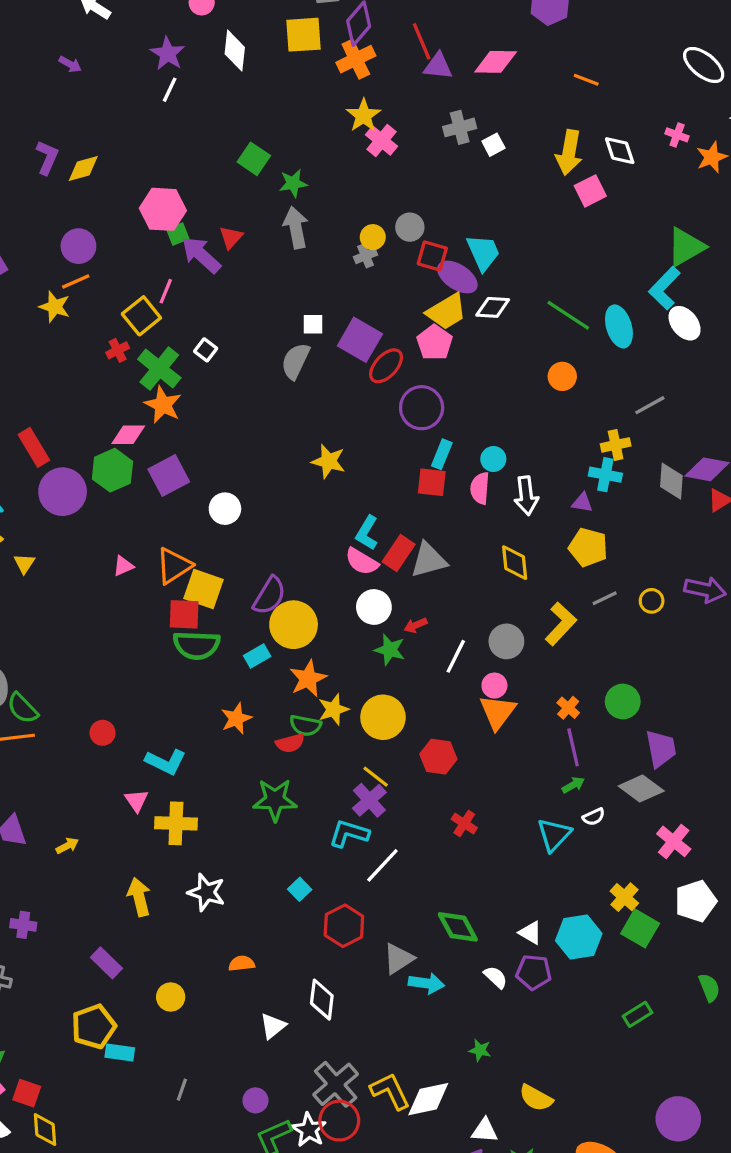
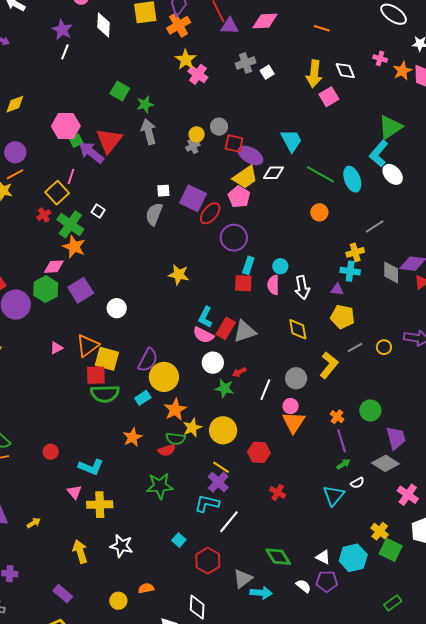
red triangle: (231, 237) -> (109, 140), size x1.8
cyan trapezoid: (483, 253) -> (291, 141), moved
yellow circle: (171, 997) -> (118, 601), moved

